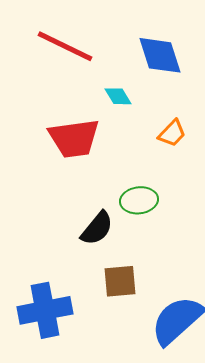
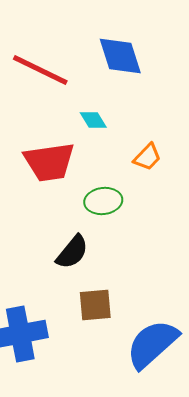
blue diamond: (160, 55) -> (120, 56), moved
green ellipse: (139, 200) -> (103, 201), moved

